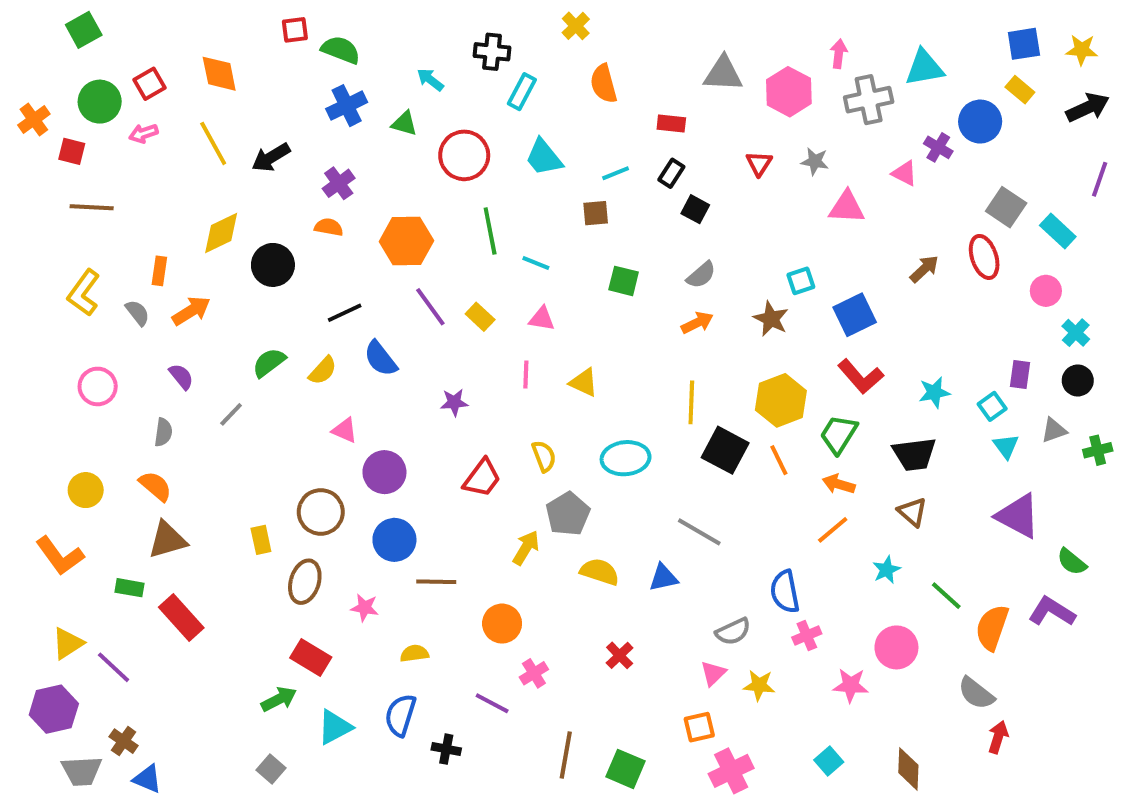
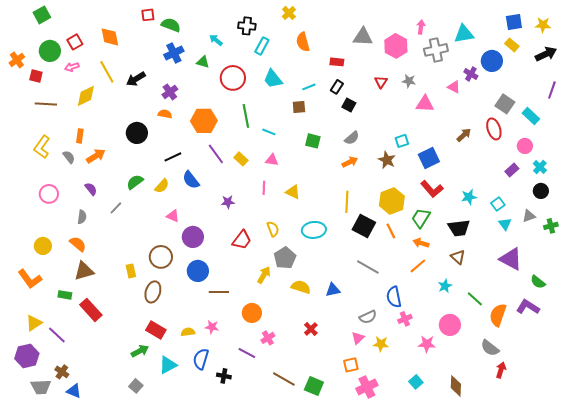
yellow diamond: (221, 233) -> (86, 96), moved
purple rectangle: (1020, 375) -> (512, 170), moved, turned 40
gray line: (699, 532) -> (368, 267), moved
pink star: (365, 608) -> (212, 327), moved
yellow semicircle: (414, 653) -> (188, 332), moved
brown line: (566, 755) -> (284, 379), turned -70

